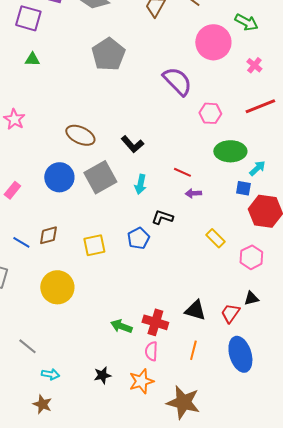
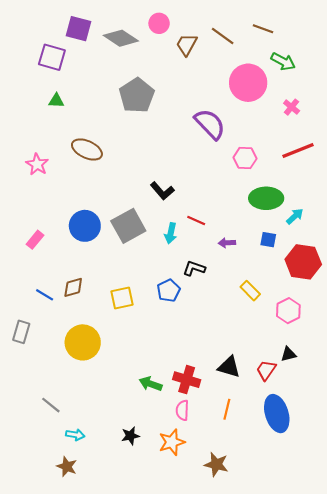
brown ellipse: (80, 135) -> (87, 150), moved
red line: (182, 172) -> (196, 221), moved
blue square: (243, 188) -> (268, 240), moved
brown star: (183, 402) -> (216, 464), size x0.7

